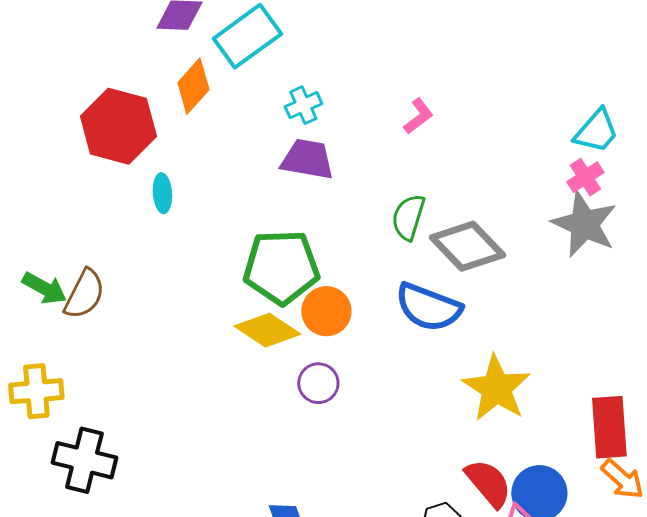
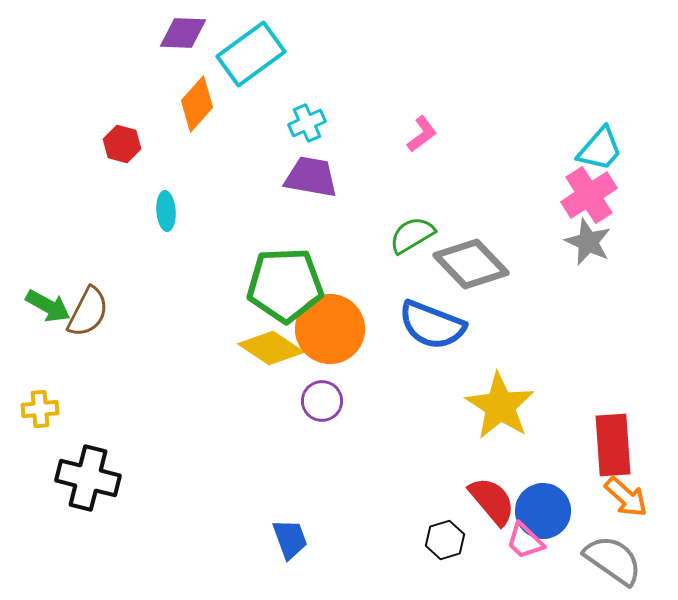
red hexagon: (118, 126) -> (122, 144), size x0.5
pink cross: (585, 177) -> (589, 195), size x1.5
green semicircle: (408, 217) -> (412, 235), turned 42
gray star: (584, 224) -> (588, 242), size x0.7
orange circle: (326, 311) -> (330, 329), size x1.4
yellow cross: (36, 391) -> (40, 409), size x0.7

